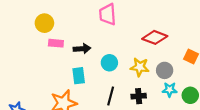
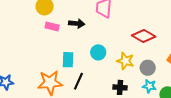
black arrow: (82, 49) -> (77, 24), moved
black line: (111, 96) -> (78, 81), moved

